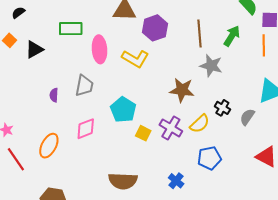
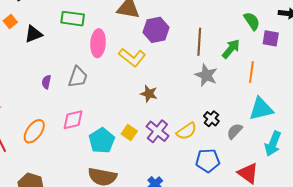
orange line: (264, 45) -> (251, 72), moved
brown star: (182, 90) -> (149, 94), moved, size x0.7
cyan pentagon: (123, 110) -> (102, 141), moved
blue pentagon: (209, 158) -> (208, 161), moved

